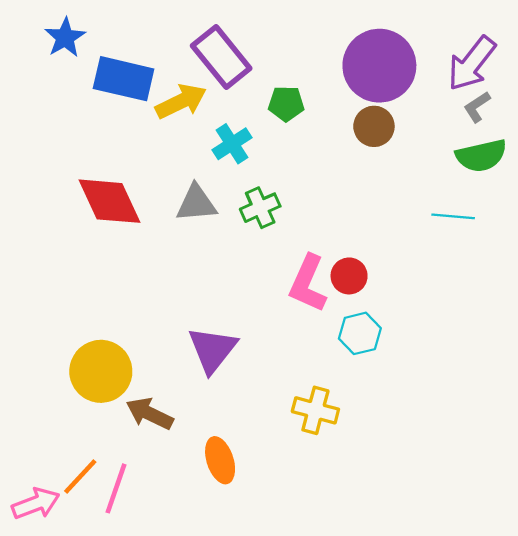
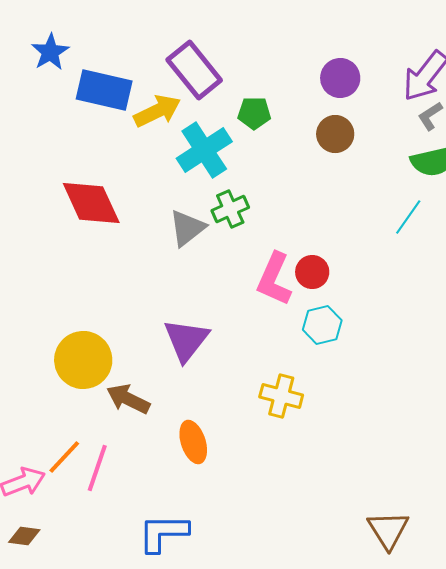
purple circle: (379, 66) -> (340, 78), size x0.6
cyan cross: (232, 144) -> (204, 150), size x1.5
gray triangle: (196, 203) -> (187, 228), moved, turned -33
cyan line: (453, 216) -> (408, 217), turned -60

